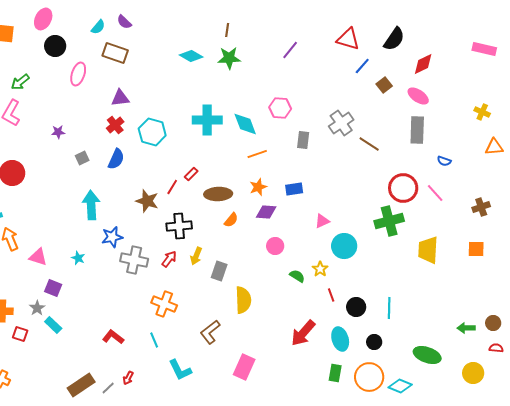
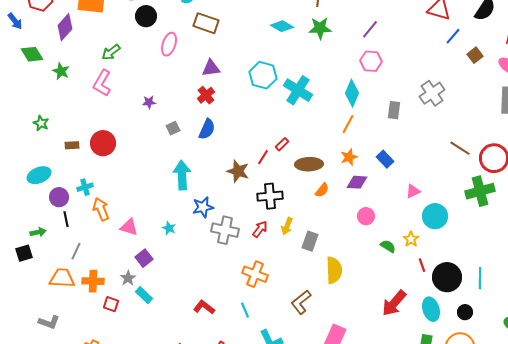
purple line: (290, 50) -> (370, 29), moved
pink hexagon: (280, 108) -> (371, 61), moved
cyan cross: (207, 120) -> (298, 90), turned 32
cyan diamond: (245, 124) -> (352, 93), moved, turned 44
cyan hexagon: (152, 132) -> (263, 75), moved
brown line: (369, 144) -> (460, 148), moved
orange line: (257, 154) -> (348, 124), turned -42
blue rectangle: (294, 189) -> (385, 159), turned 54
purple square: (53, 288) -> (144, 258), turned 30
black circle: (356, 307) -> (447, 277), size x1.5

